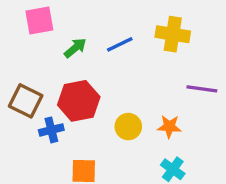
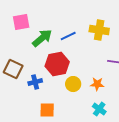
green arrow: (75, 48) -> (42, 38), size x1.5
red hexagon: (79, 101) -> (57, 64), moved
blue cross: (51, 130) -> (35, 82), moved

